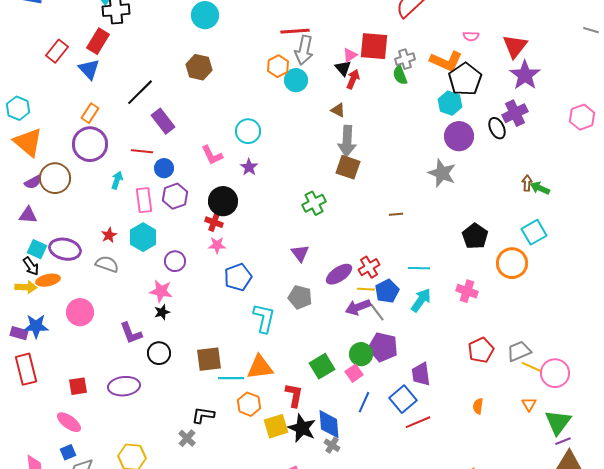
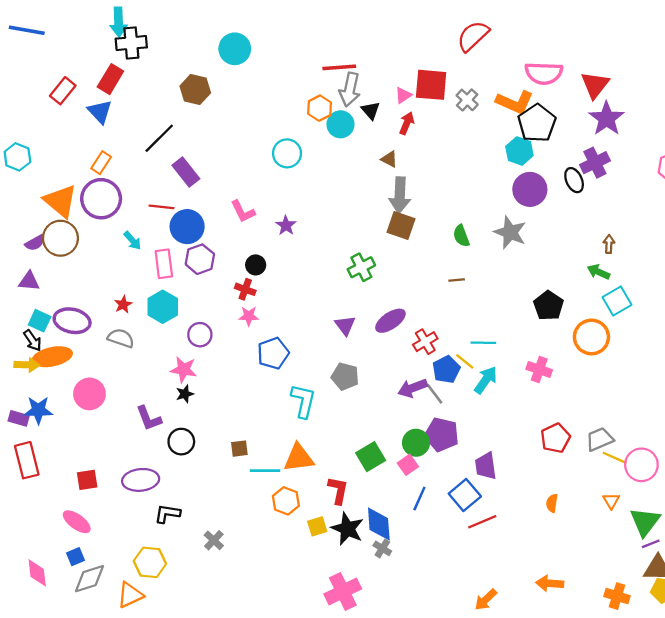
pink semicircle: (471, 36) -> (544, 73), size x2.0
gray cross: (405, 59) -> (467, 100), turned -30
brown hexagon: (199, 67) -> (195, 89), moved
black triangle: (343, 68) -> (371, 110), moved
green semicircle: (400, 75) -> (461, 236), moved
cyan circle: (248, 131) -> (287, 153), moved
orange triangle: (28, 142) -> (60, 201), moved
blue circle: (164, 168) -> (187, 227), size x1.5
cyan arrow: (117, 180) -> (132, 241), turned 120
green arrow: (540, 188) -> (598, 272), moved
black circle: (223, 201) -> (256, 265), size x0.6
purple ellipse: (339, 274) -> (390, 321), moved
orange ellipse: (48, 280) -> (52, 357), size x1.4
yellow line: (366, 289) -> (465, 361), moved, turned 36
brown square: (209, 359) -> (239, 449), size x0.6
black L-shape: (203, 415) -> (167, 514), moved
yellow square: (276, 426) -> (317, 526), size x0.7

